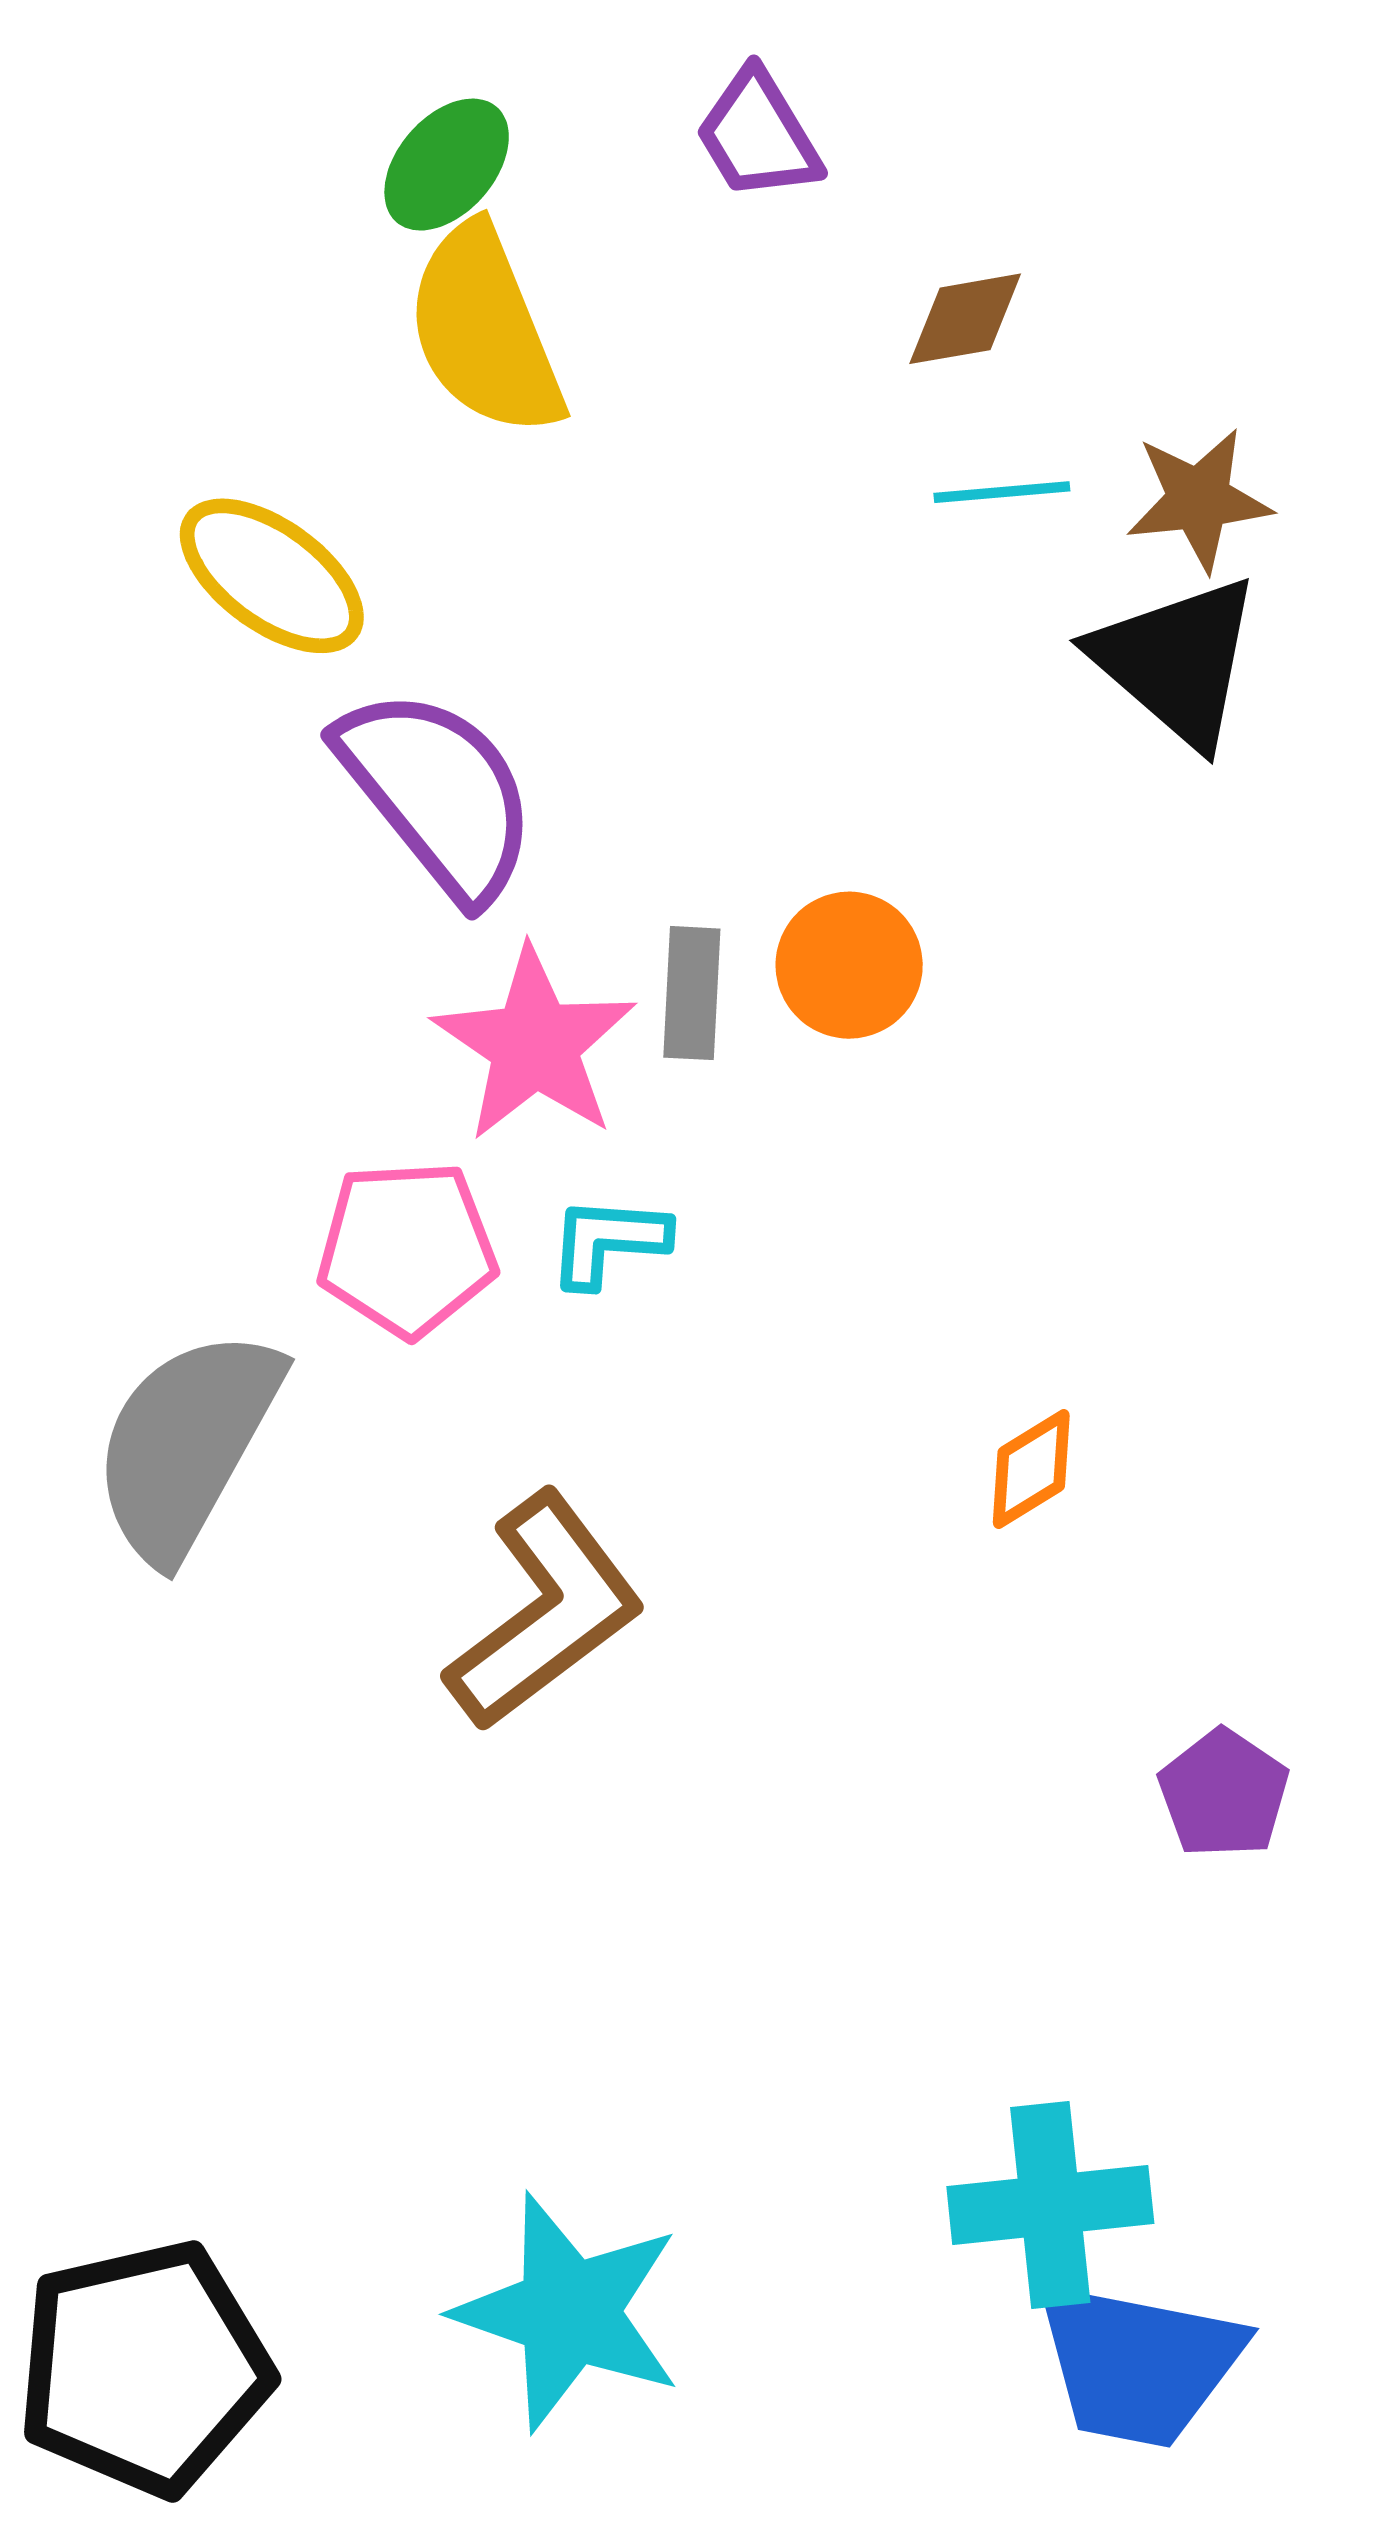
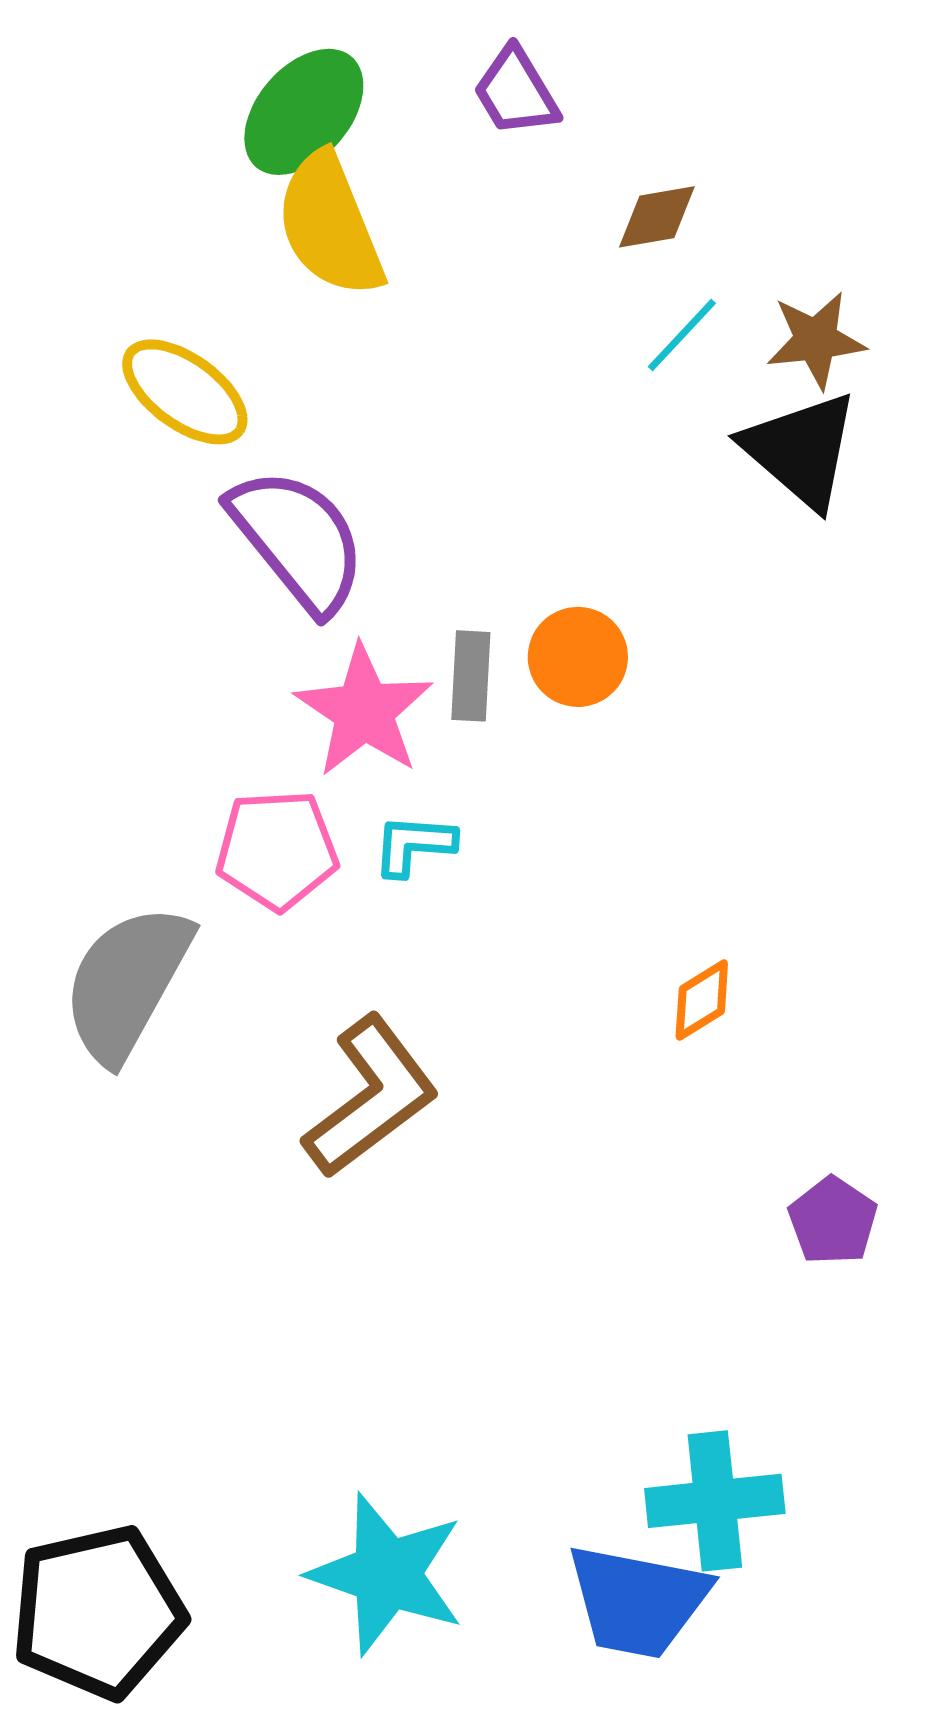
green ellipse: (447, 165) -> (304, 112), size x1.4
cyan line: (1002, 492) -> (682, 335), turned -42
blue trapezoid: (1138, 2364) -> (638, 1601), moved

